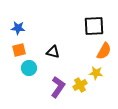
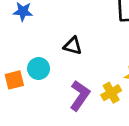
orange square: (19, 50) -> (14, 80), moved

